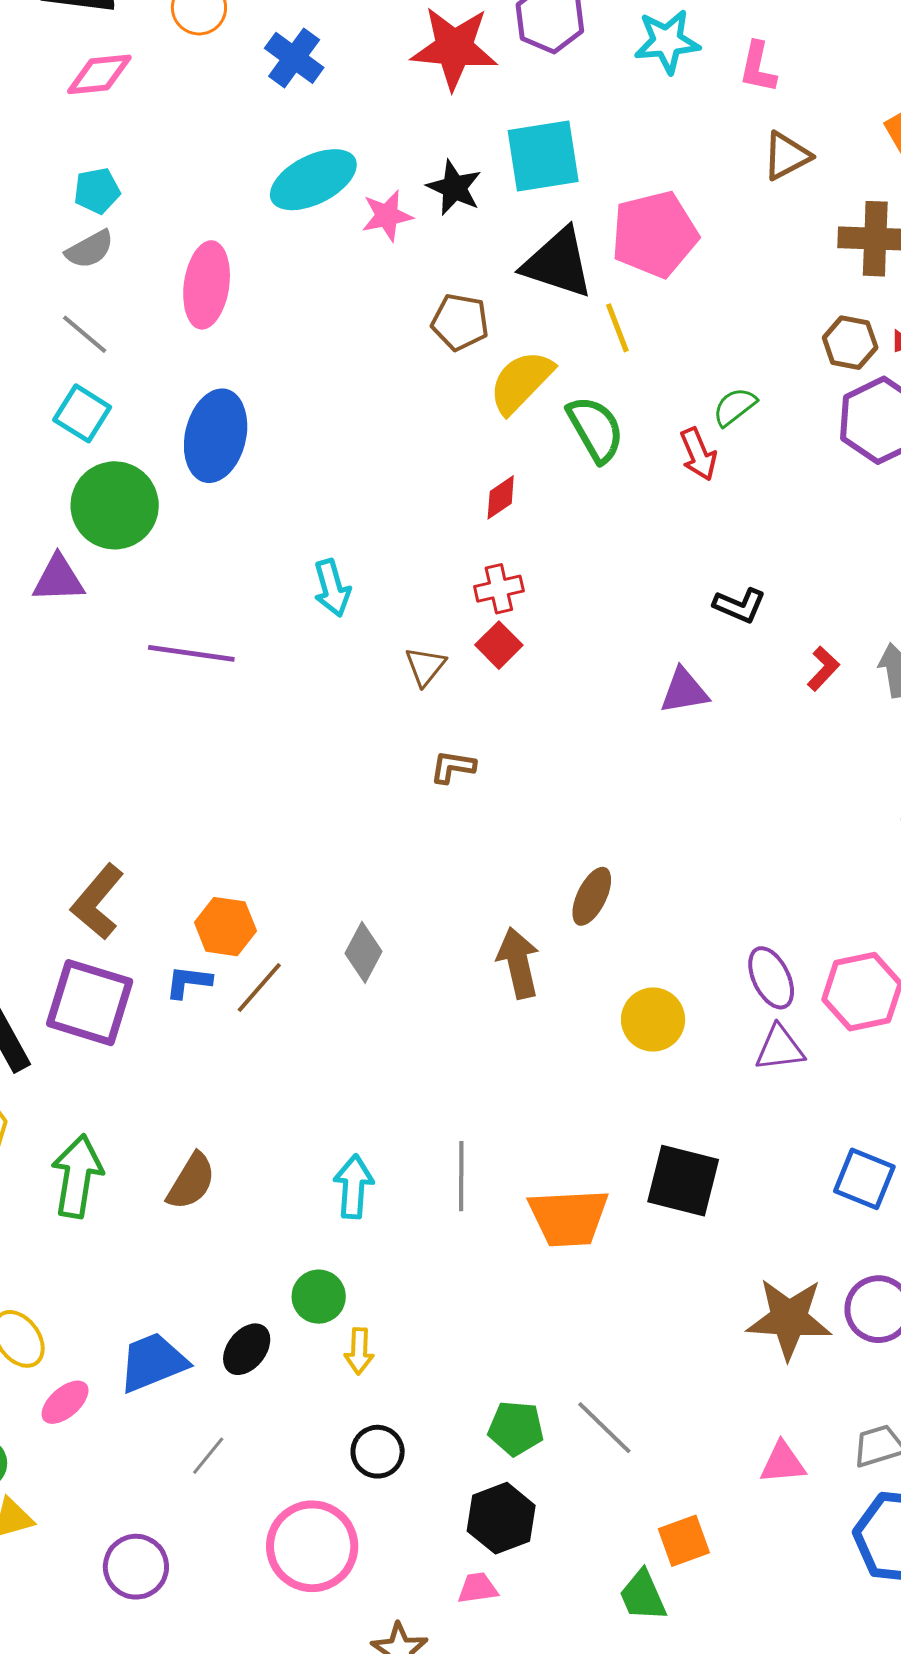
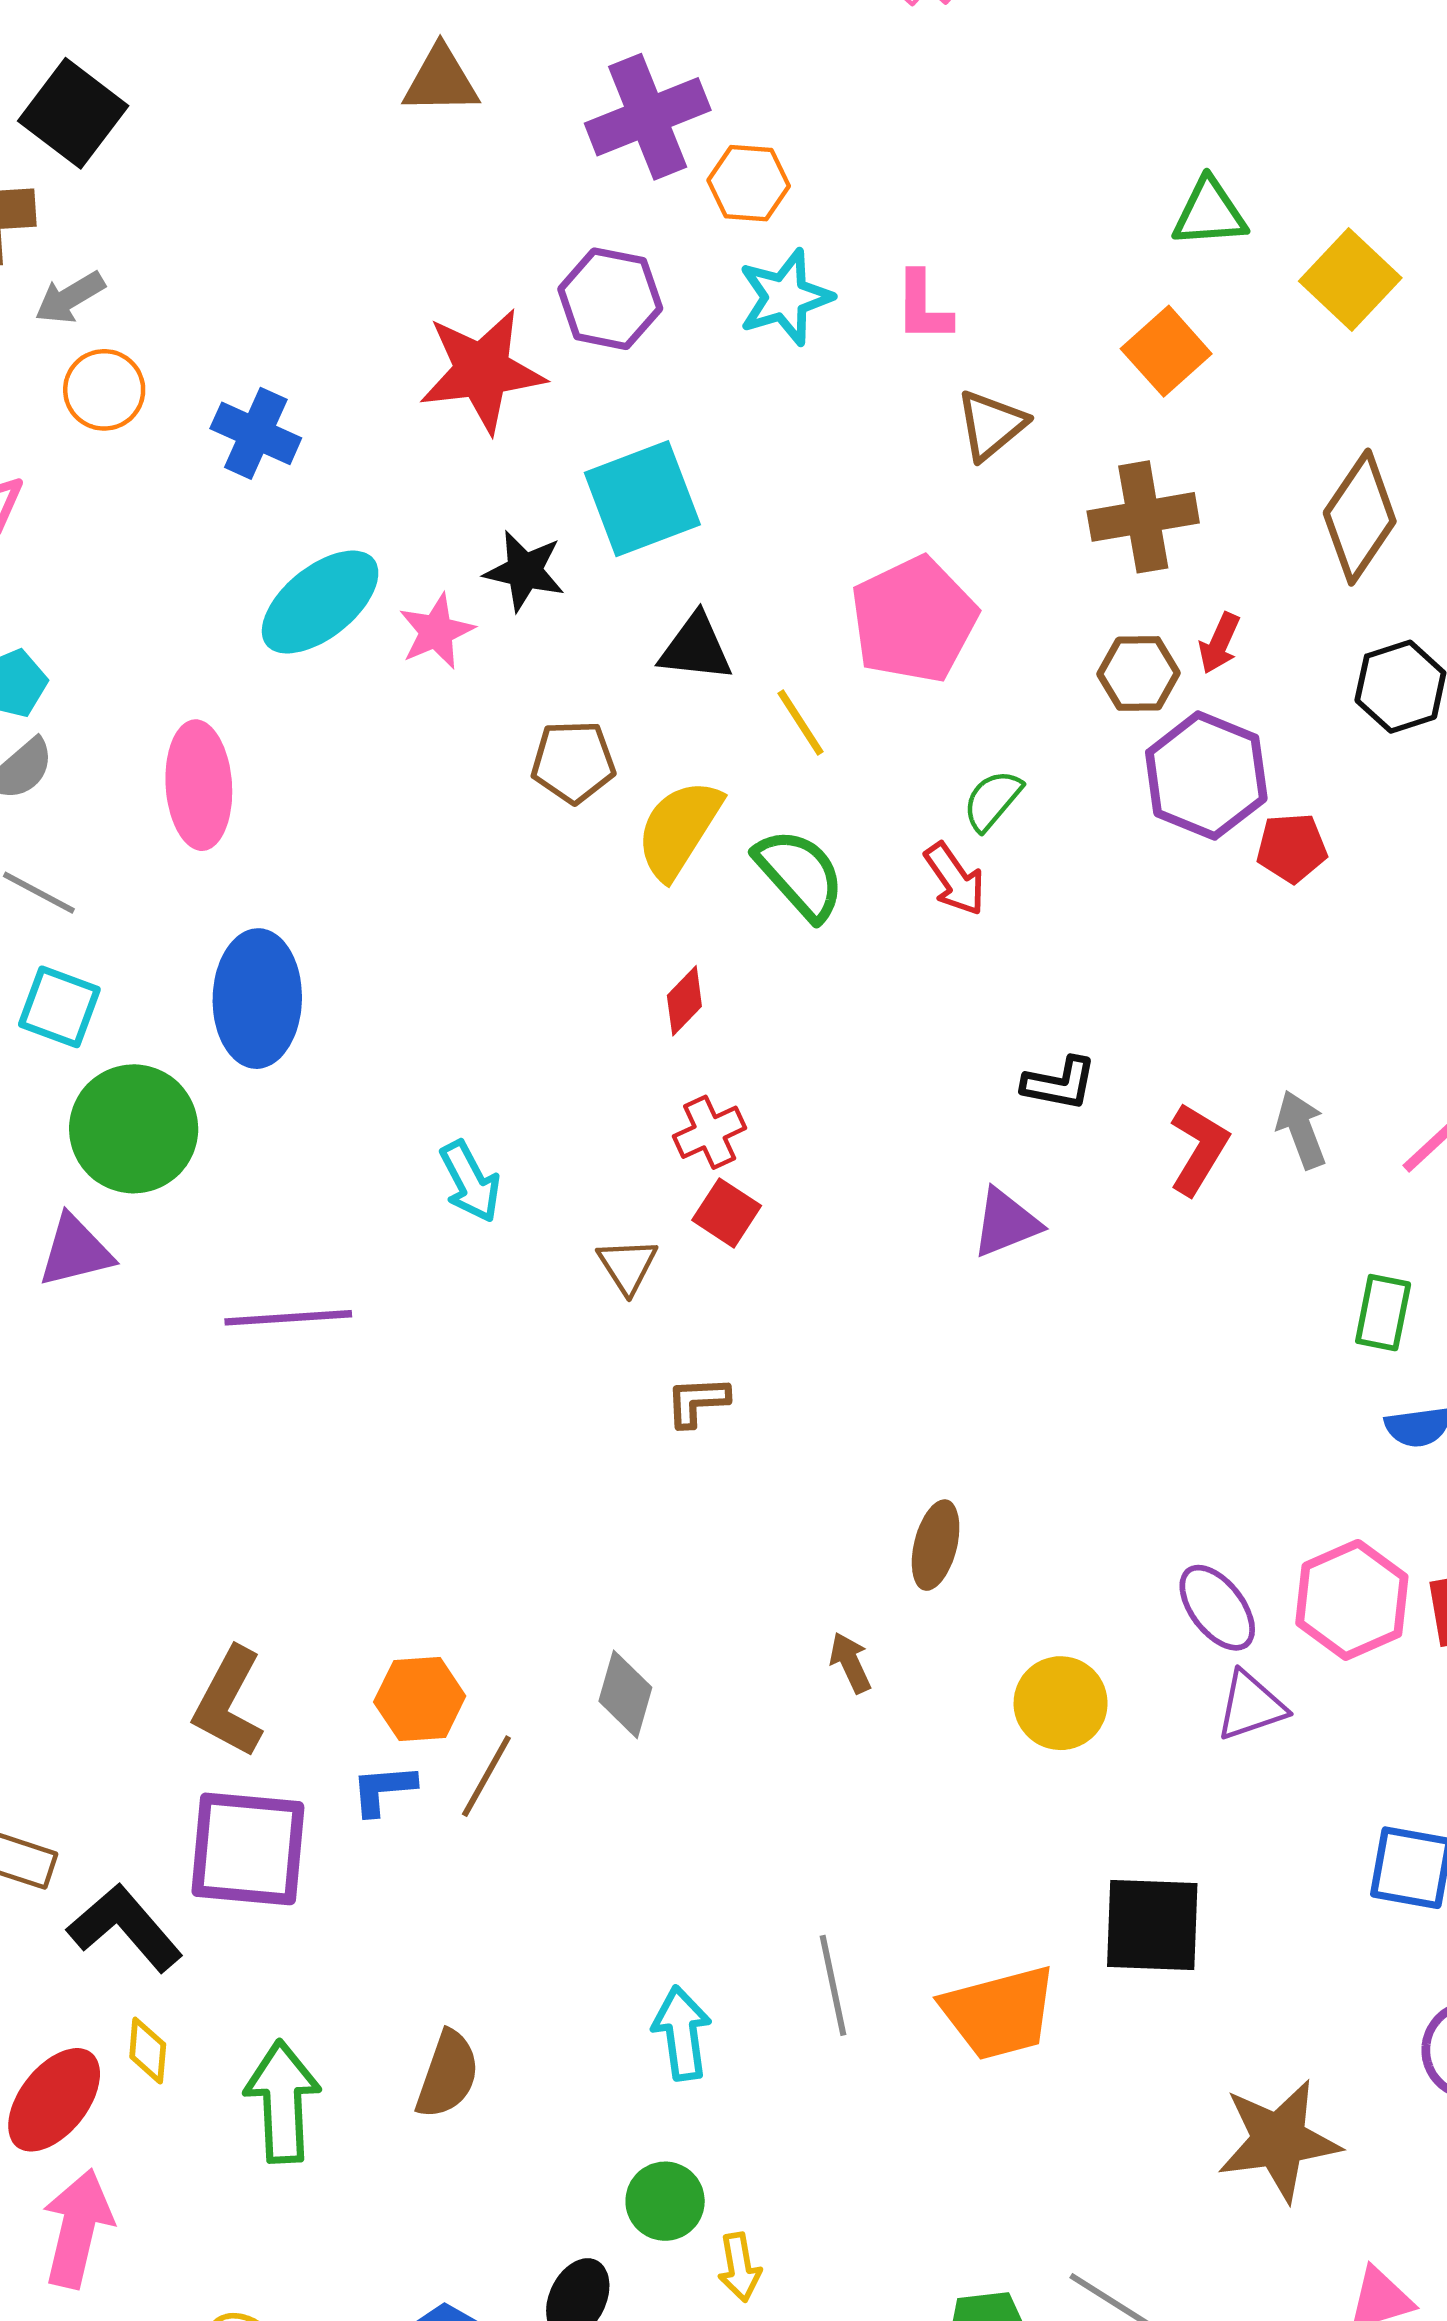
pink pentagon: (654, 234) -> (914, 620), moved
black triangle: (558, 263) -> (696, 648), size x0.7
red L-shape: (823, 669) -> (1199, 1149), size x1.4
brown arrow: (518, 963) -> (850, 1663), size x0.6
brown star: (789, 1319) -> (1279, 2140), moved

